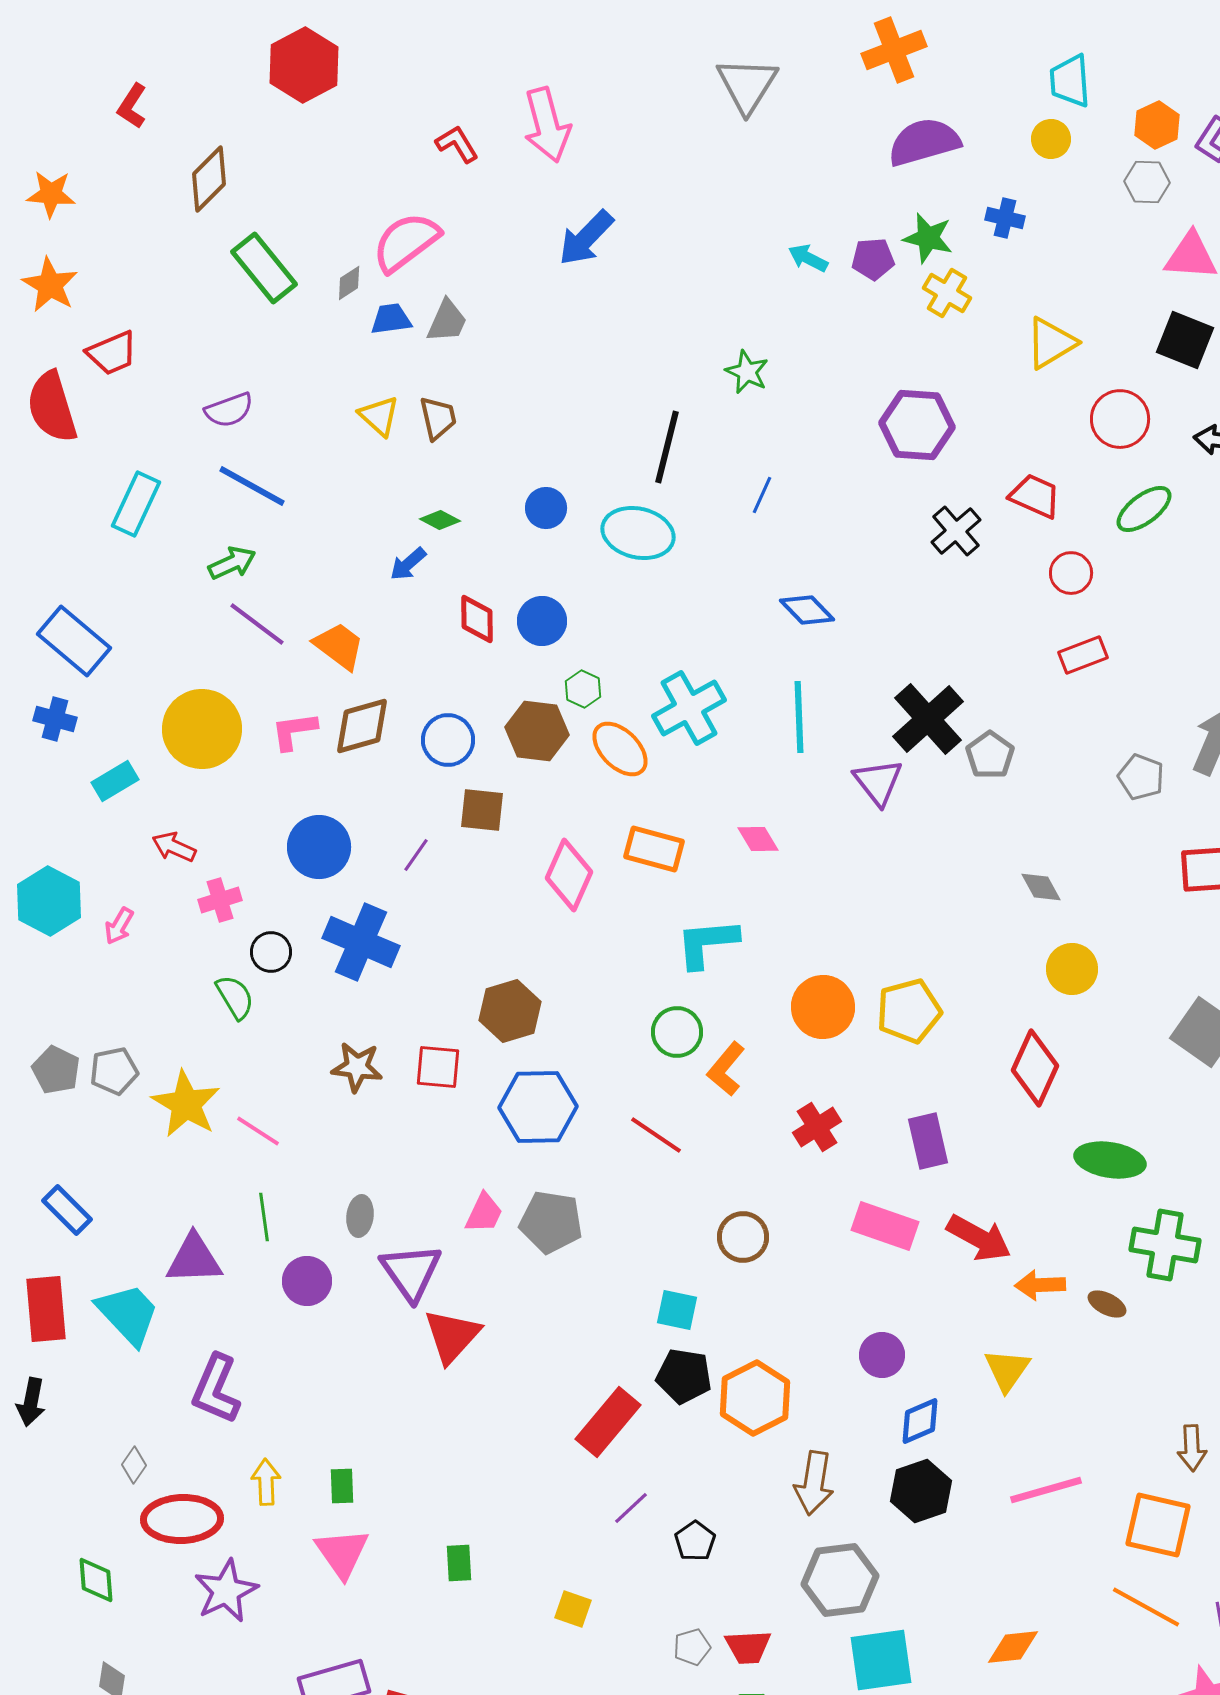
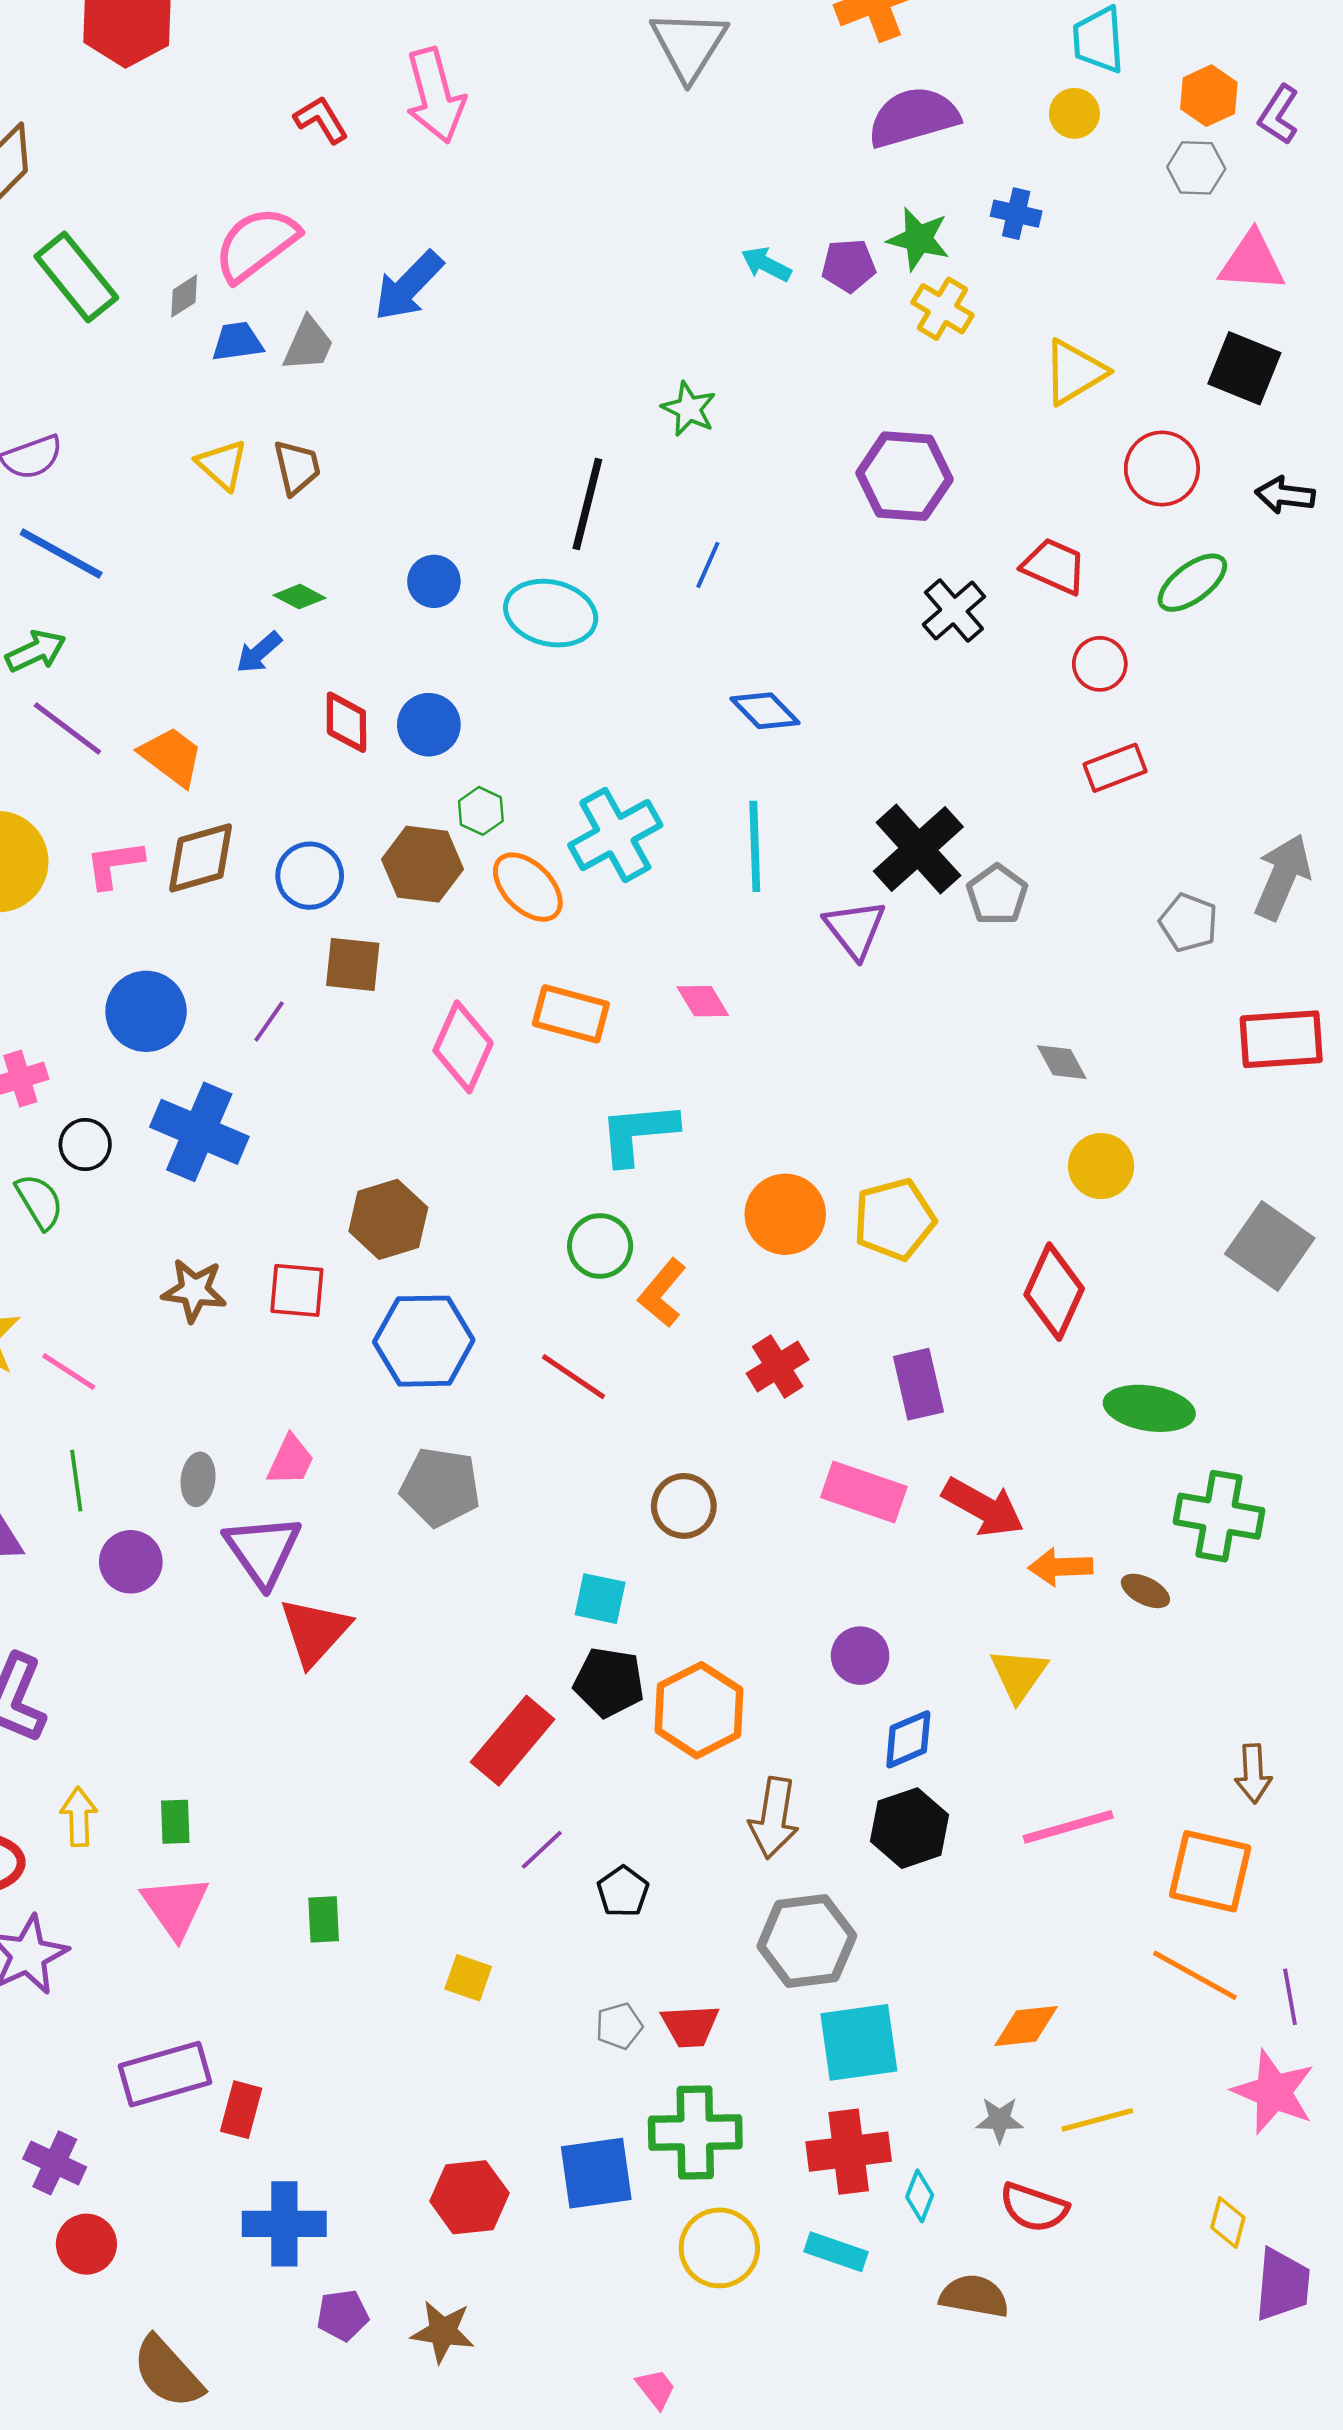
blue arrow: (586, 238) -> (409, 286), moved
pink trapezoid: (484, 1213) -> (291, 1460), moved

